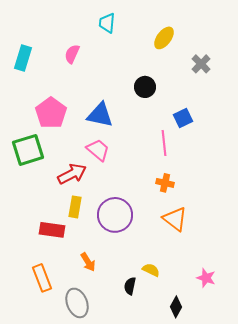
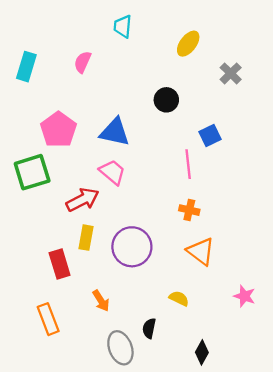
red rectangle: (52, 230) -> (60, 264), turned 65
yellow semicircle: (151, 270) -> (179, 298), moved
pink star: (206, 278) -> (244, 296), moved
gray ellipse: (77, 303) -> (120, 348), moved

